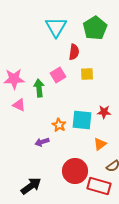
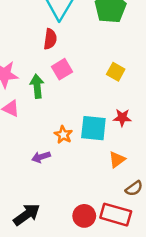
red semicircle: (74, 52) -> (50, 39), moved
yellow square: (87, 74) -> (116, 72), moved, turned 32
red circle: (75, 171) -> (84, 216), moved, size x0.7

